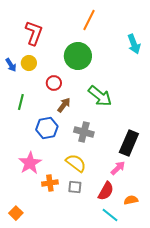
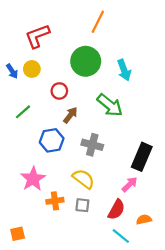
red L-shape: (34, 33) -> (37, 36), turned -130
cyan arrow: (134, 44) -> (124, 70), moved
green line: (21, 102) -> (23, 112), turned 35
orange square: (16, 213) -> (18, 234), turned 32

